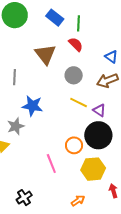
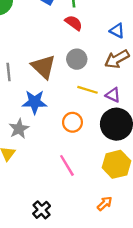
brown triangle: (45, 54) -> (43, 67), moved
orange circle: (74, 145) -> (72, 122), moved

